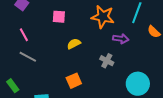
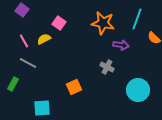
pink square: (59, 17) -> (59, 23), turned 32
yellow semicircle: (74, 44) -> (44, 39), moved
green rectangle: (13, 86) -> (13, 84), moved, turned 64

